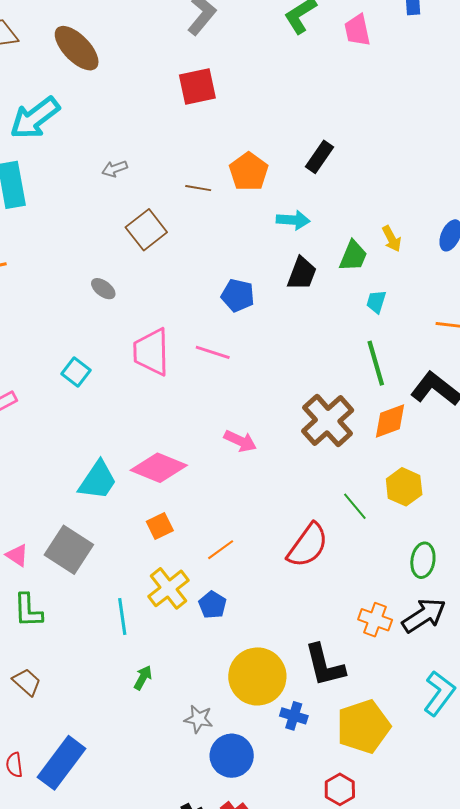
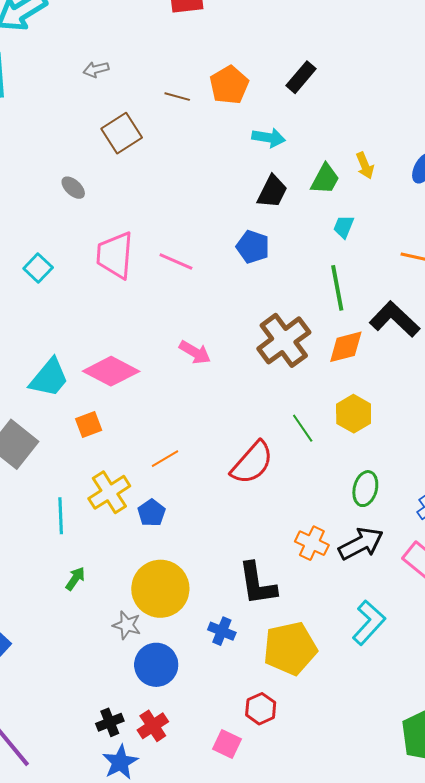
blue pentagon: (238, 295) -> (253, 247), moved
orange square: (160, 526) -> (89, 424), moved
yellow circle: (257, 676) -> (160, 589), moved

